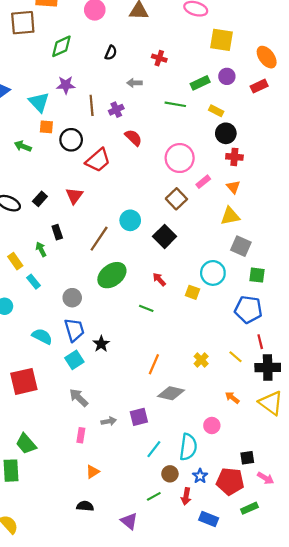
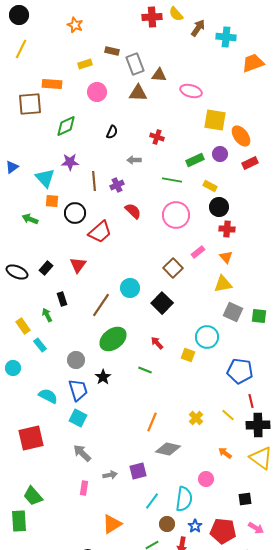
orange ellipse: (267, 57) -> (241, 136), moved
pink circle: (180, 158) -> (176, 215), moved
green square: (257, 275) -> (259, 316), moved
black star: (101, 344) -> (103, 377), moved
cyan square: (74, 360) -> (78, 418), turned -30
black square: (247, 458) -> (245, 499), moved
orange triangle: (93, 472) -> (112, 524), moved, size x1.5

